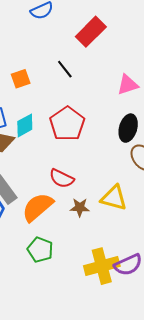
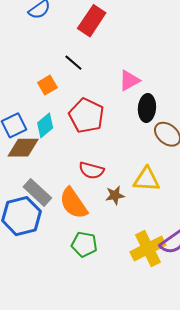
orange square: (21, 79) -> (47, 85), moved
pink triangle: (128, 85) -> (129, 80), moved
orange semicircle: (38, 207) -> (73, 203), turned -72

